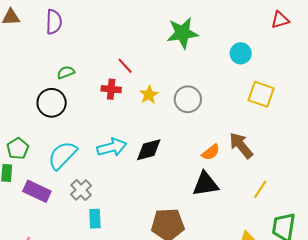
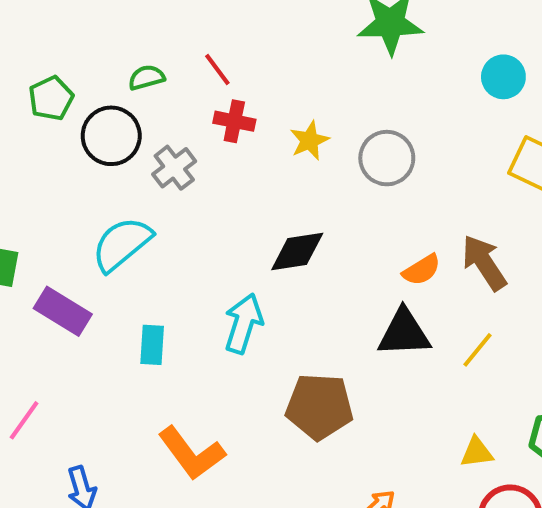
red line: (125, 66) -> (217, 69), moved
cyan arrow: (112, 147) -> (243, 324), moved, turned -64
green pentagon: (18, 148) -> (51, 98), moved
yellow line: (260, 189) -> (477, 350), moved
gray cross: (81, 190) -> (174, 168), moved
cyan rectangle: (95, 219) -> (152, 345), moved

